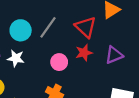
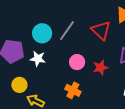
red star: (84, 53) -> (100, 67), moved

